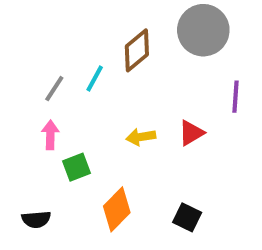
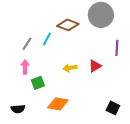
brown diamond: (137, 50) -> (68, 25), turned 60
orange diamond: (117, 209) -> (58, 104), turned 55
black square: (187, 217) -> (113, 108), moved

